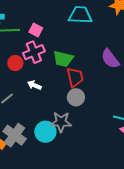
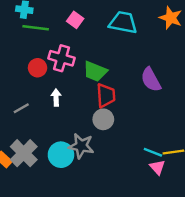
pink square: (36, 30) -> (75, 20), moved
pink cross: (34, 52) -> (61, 58), turned 30
white arrow: (34, 85) -> (56, 97), turned 56

